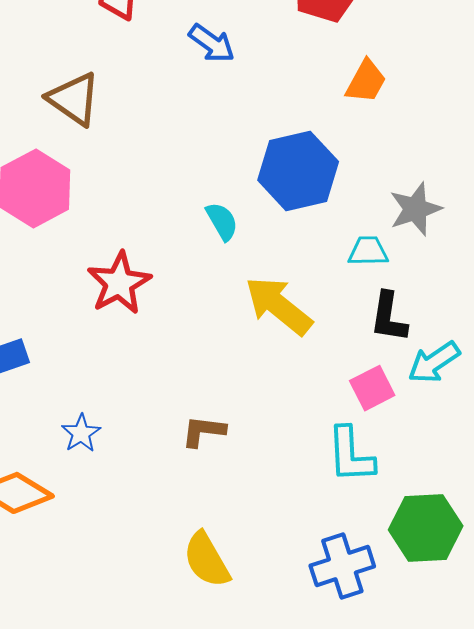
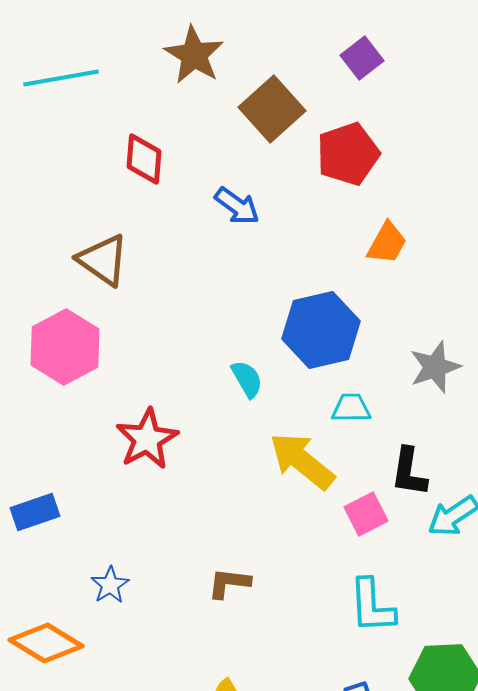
cyan trapezoid: (368, 251) -> (351, 408), moved
pink square: (372, 388) -> (366, 514), moved

